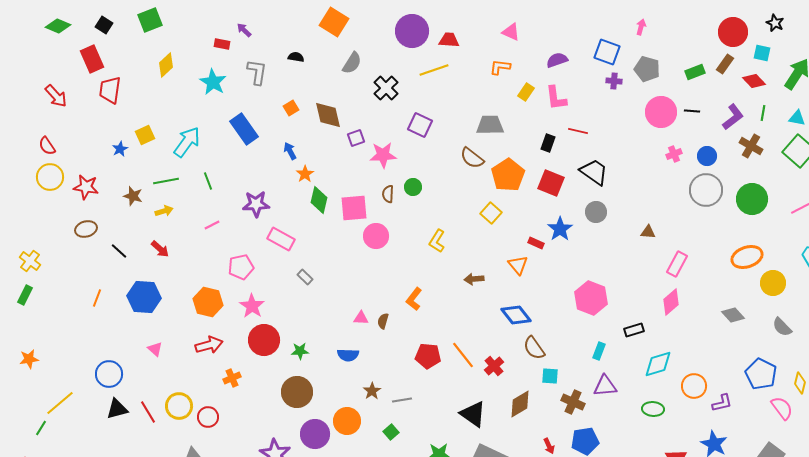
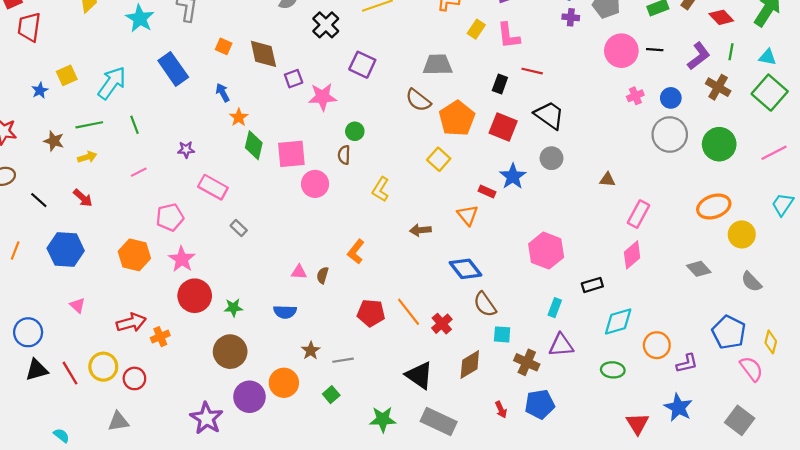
orange square: (291, 108) -> (224, 46), turned -35
brown semicircle: (388, 194) -> (344, 155), moved
purple star: (256, 204) -> (186, 150), size x0.6
red arrow: (209, 345) -> (131, 323), moved

